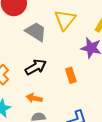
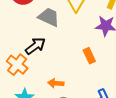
black arrow: (36, 67) -> (35, 46), moved

